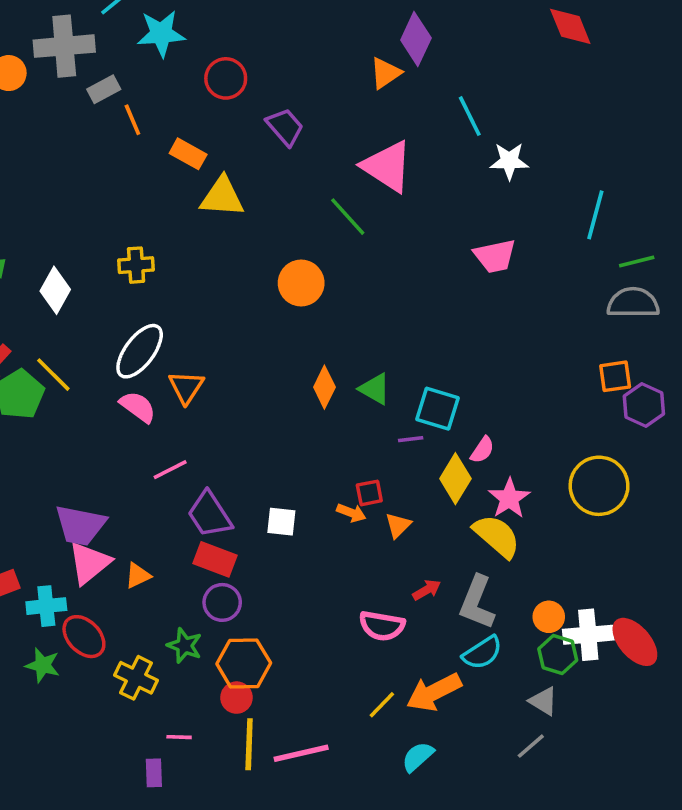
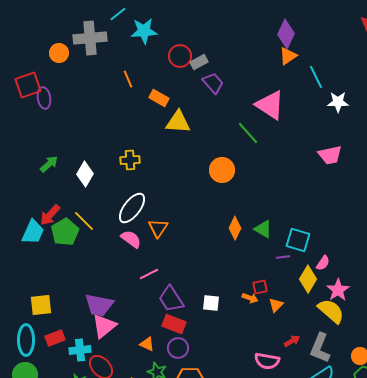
orange triangle: (385, 73) -> (288, 56), moved
gray rectangle: (104, 89) -> (199, 62), moved
orange triangle: (138, 576) -> (147, 344), moved, turned 49

